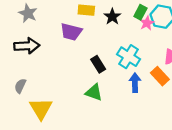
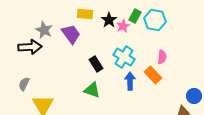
gray star: (28, 13) -> (44, 30), moved
pink star: (147, 23) -> (123, 26), moved
purple trapezoid: (71, 32) -> (71, 34), turned -140

